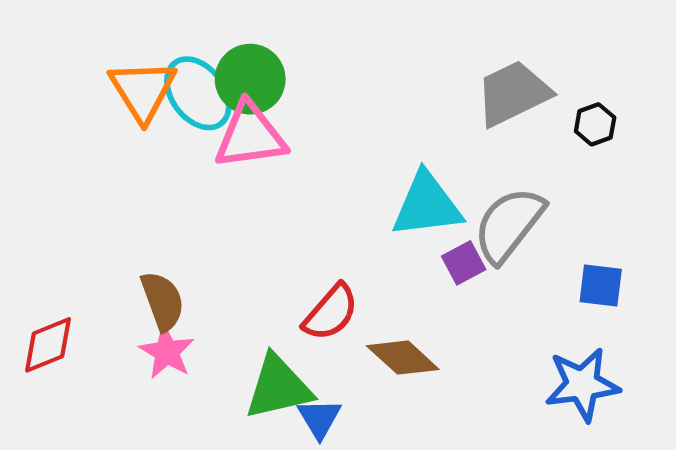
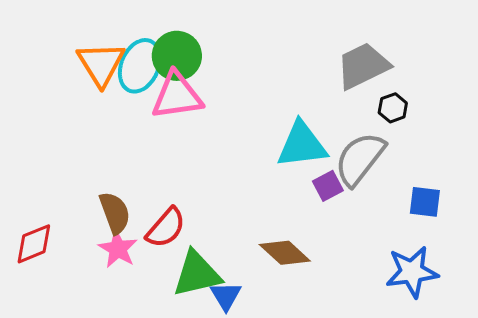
cyan ellipse: (198, 93) -> (140, 66), turned 60
black hexagon: (595, 124) -> (393, 108), moved
red semicircle: (331, 312) -> (166, 228), moved

